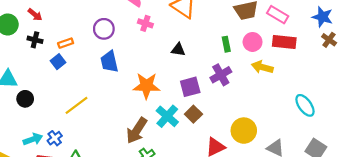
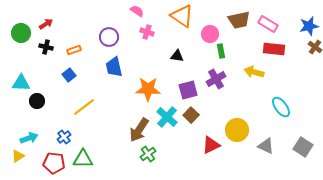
red arrow: (35, 15) -> (46, 24), turned -72
blue star: (322, 17) -> (309, 26), turned -30
pink circle: (253, 42) -> (210, 34), moved
blue square: (58, 62) -> (69, 75), moved
cyan ellipse: (305, 105) -> (281, 107), moved
cyan arrow: (33, 139) -> (29, 138), moved

